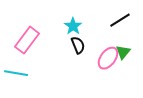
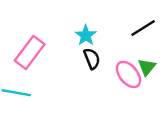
pink ellipse: (108, 58) -> (128, 74), turned -75

